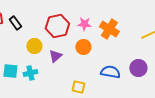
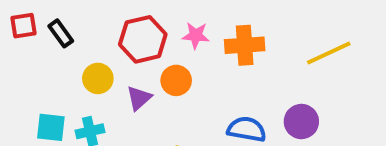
orange cross: (109, 29) -> (245, 45), turned -36
orange circle: (83, 47) -> (176, 80), moved

